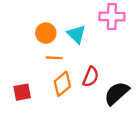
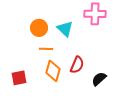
orange diamond: (62, 84) -> (53, 71), turned -35
black semicircle: (117, 93) -> (99, 79), size x0.7

